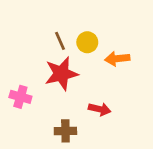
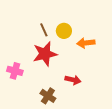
brown cross: (65, 131) -> (48, 96), turned 35

